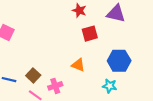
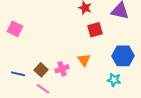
orange triangle: (78, 65) -> (84, 60), turned 32
pink cross: (55, 86) -> (62, 69), moved

